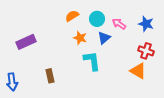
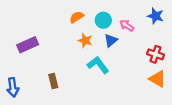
blue star: (146, 24) -> (155, 16), moved
cyan L-shape: (92, 61) -> (98, 65), turned -30
orange triangle: (138, 71) -> (158, 79), moved

